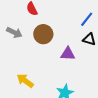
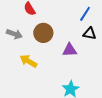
yellow arrow: (25, 81) -> (28, 61), moved

